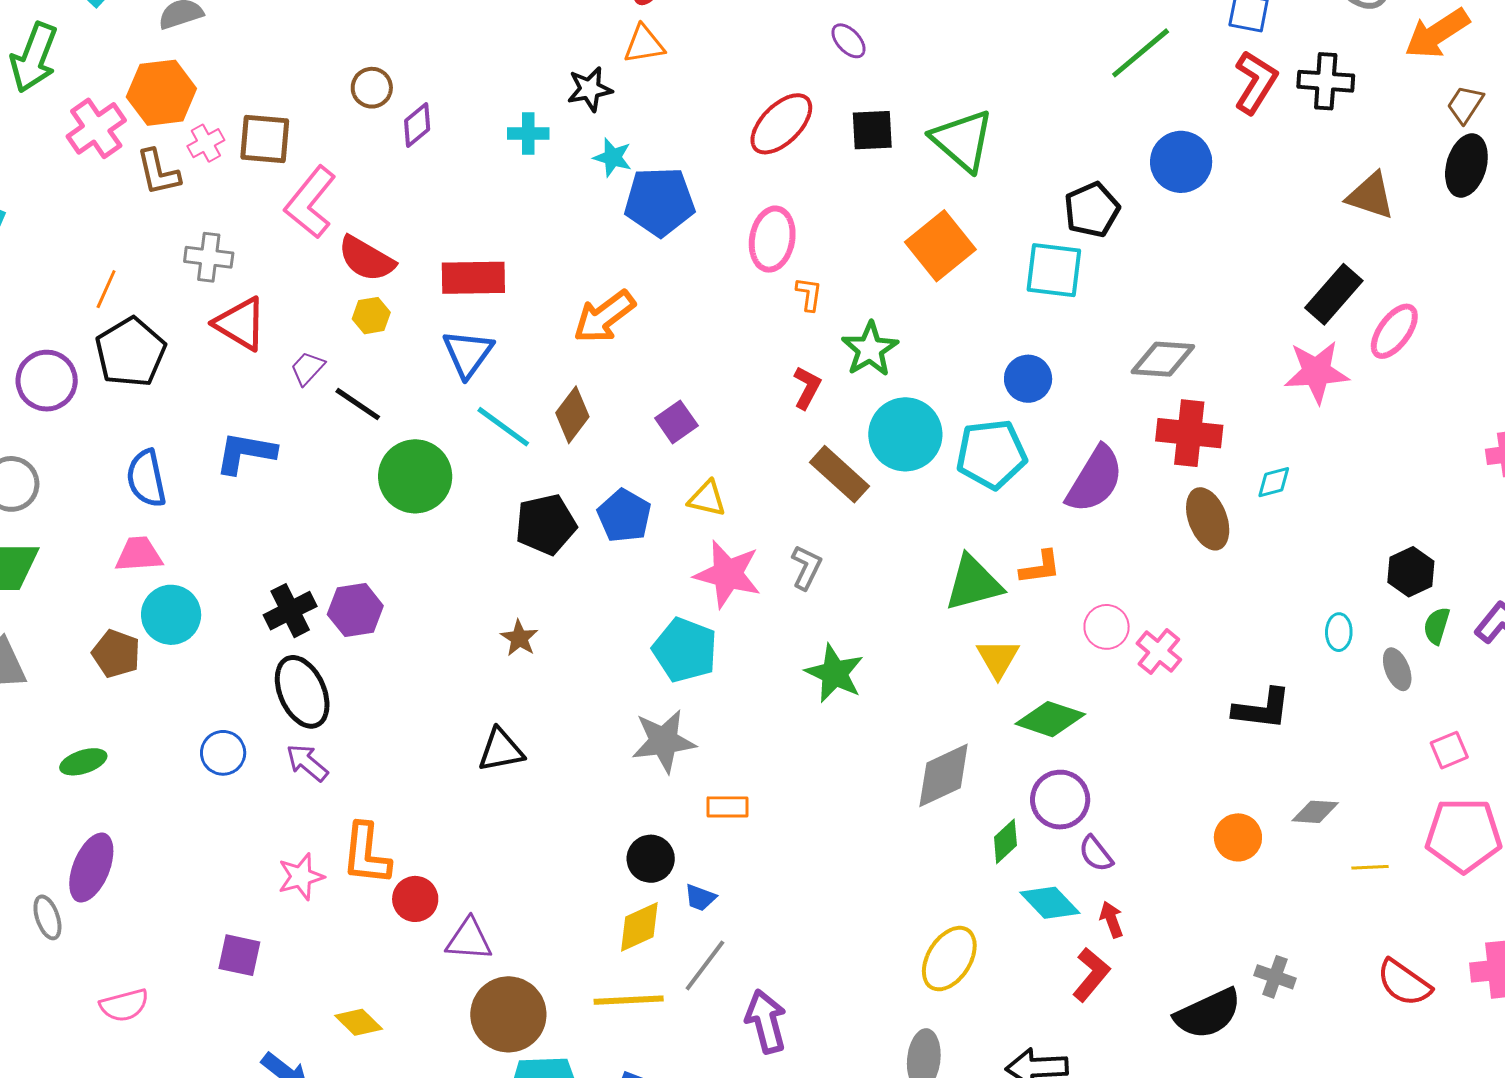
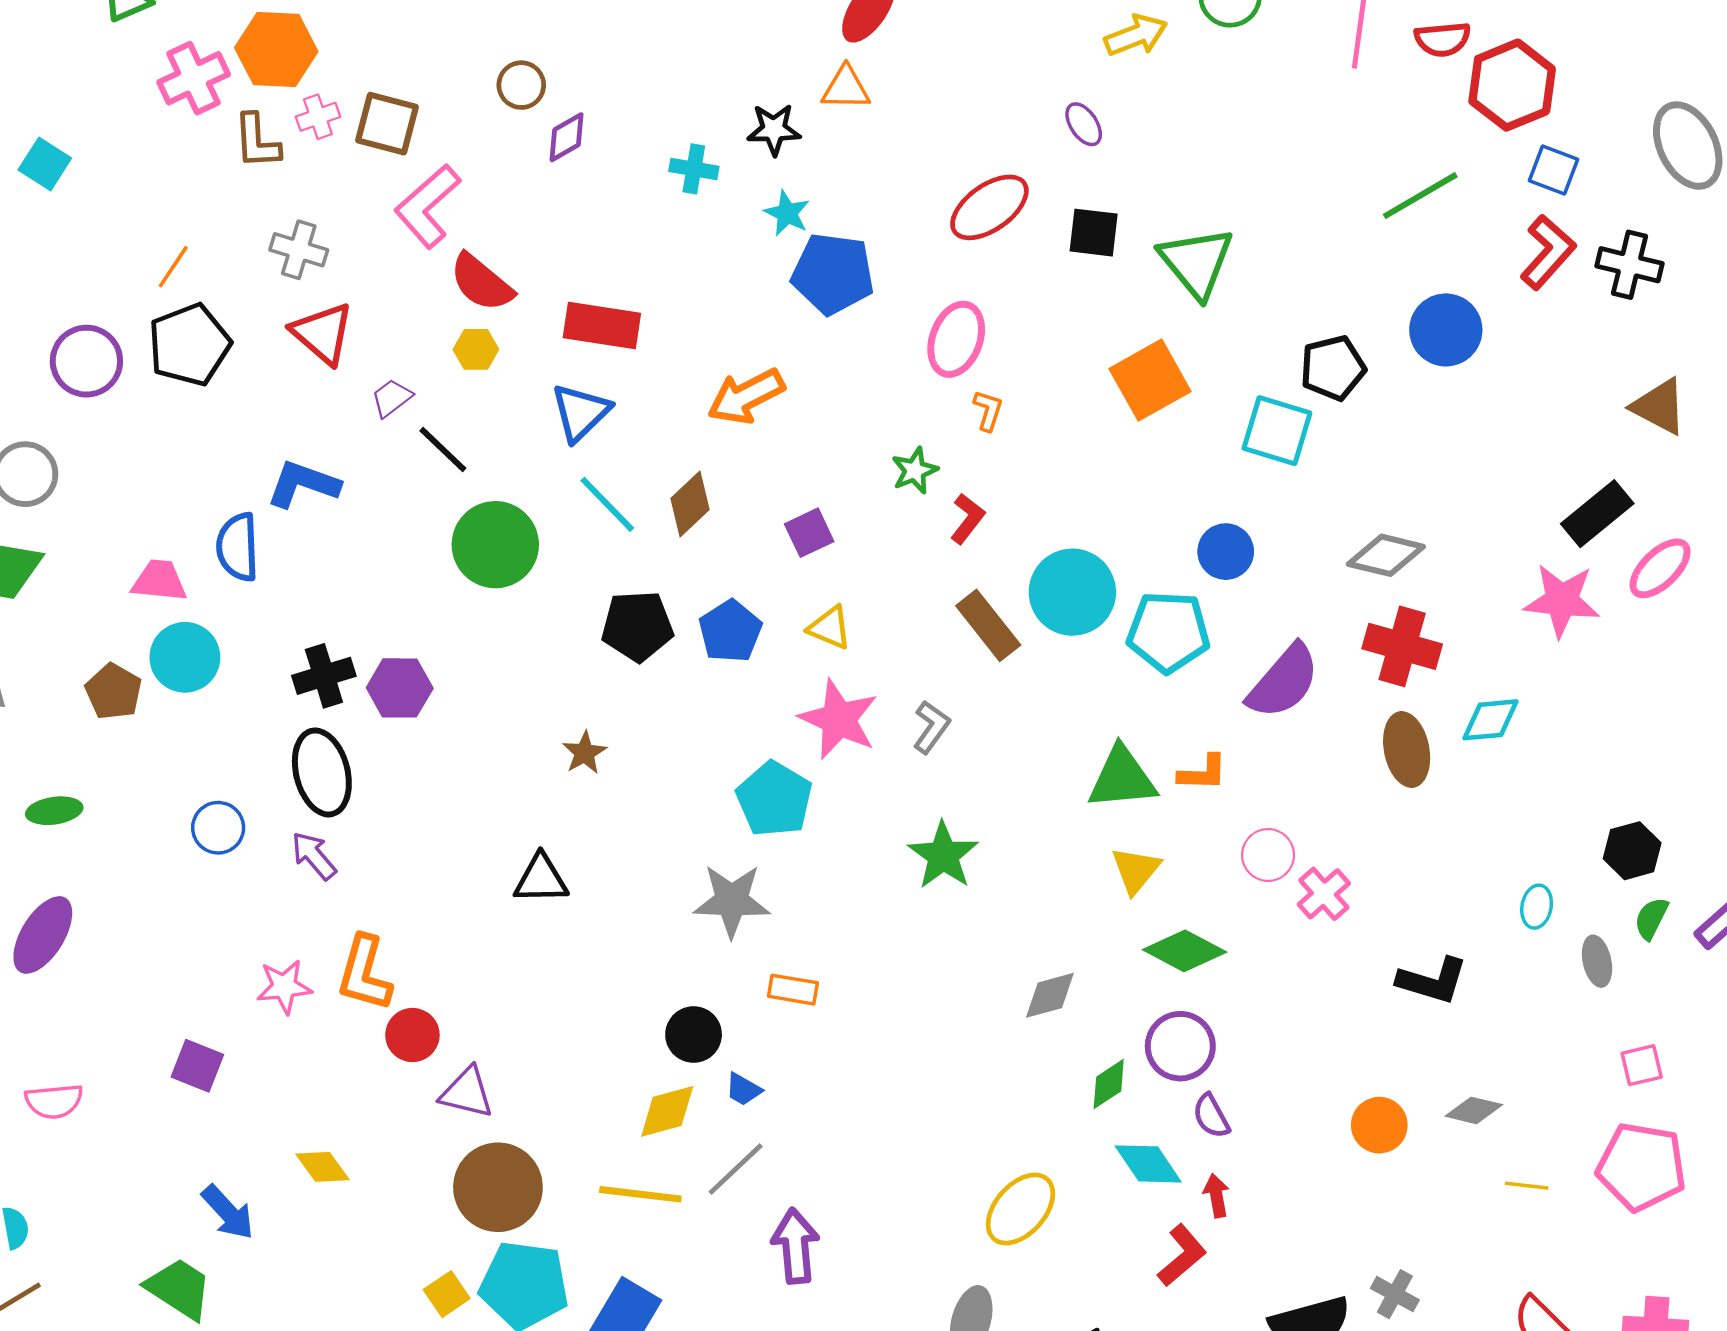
green star: (870, 349) -> (915, 471), moved, size x0.7
blue semicircle: (146, 478) -> (238, 547), moved
cyan diamond: (1274, 482) -> (1491, 720), size x1.4
gray diamond: (944, 775) -> (1050, 995), size x0.7

